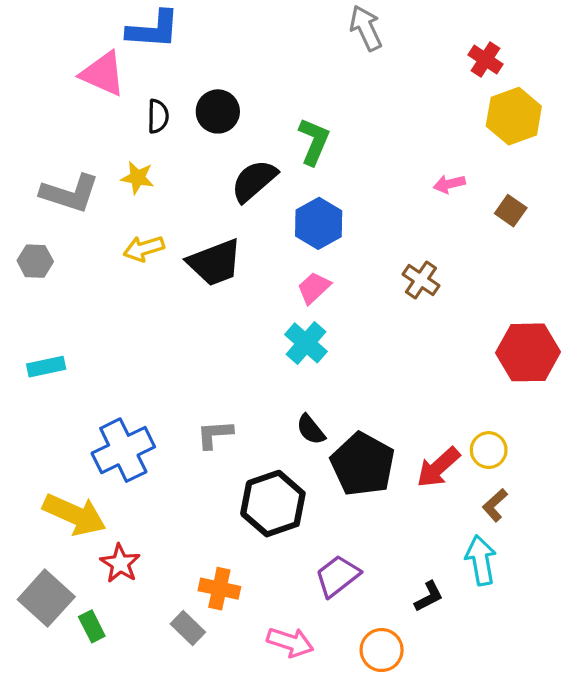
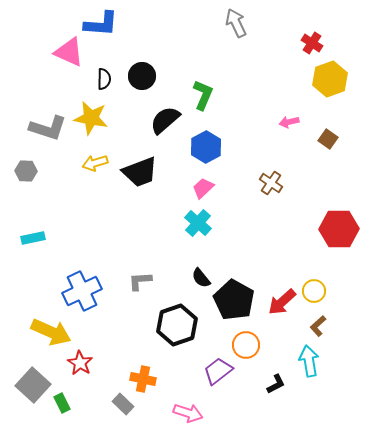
yellow star: (137, 178) -> (91, 118), size x1.6
orange circle: (382, 650) -> (246, 345), moved

